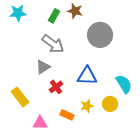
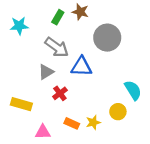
cyan star: (18, 13) -> (19, 26), moved
blue triangle: (87, 76) -> (81, 67), moved
yellow rectangle: (20, 97) -> (21, 104), turned -36
yellow star: (87, 106) -> (93, 122), moved

